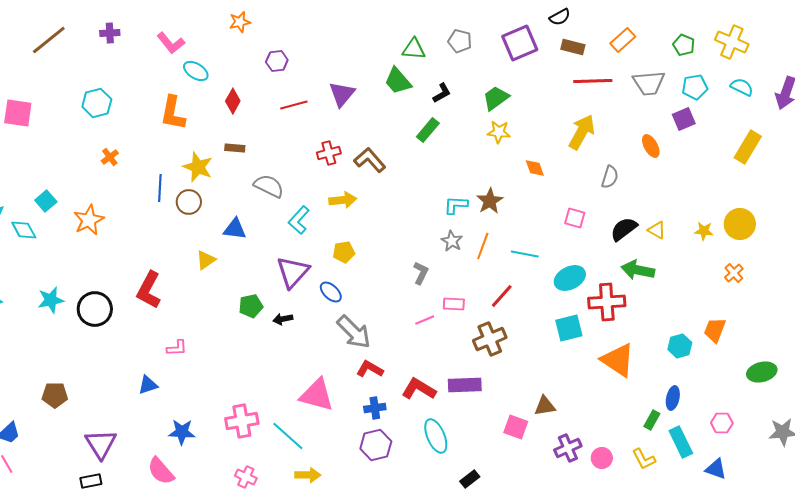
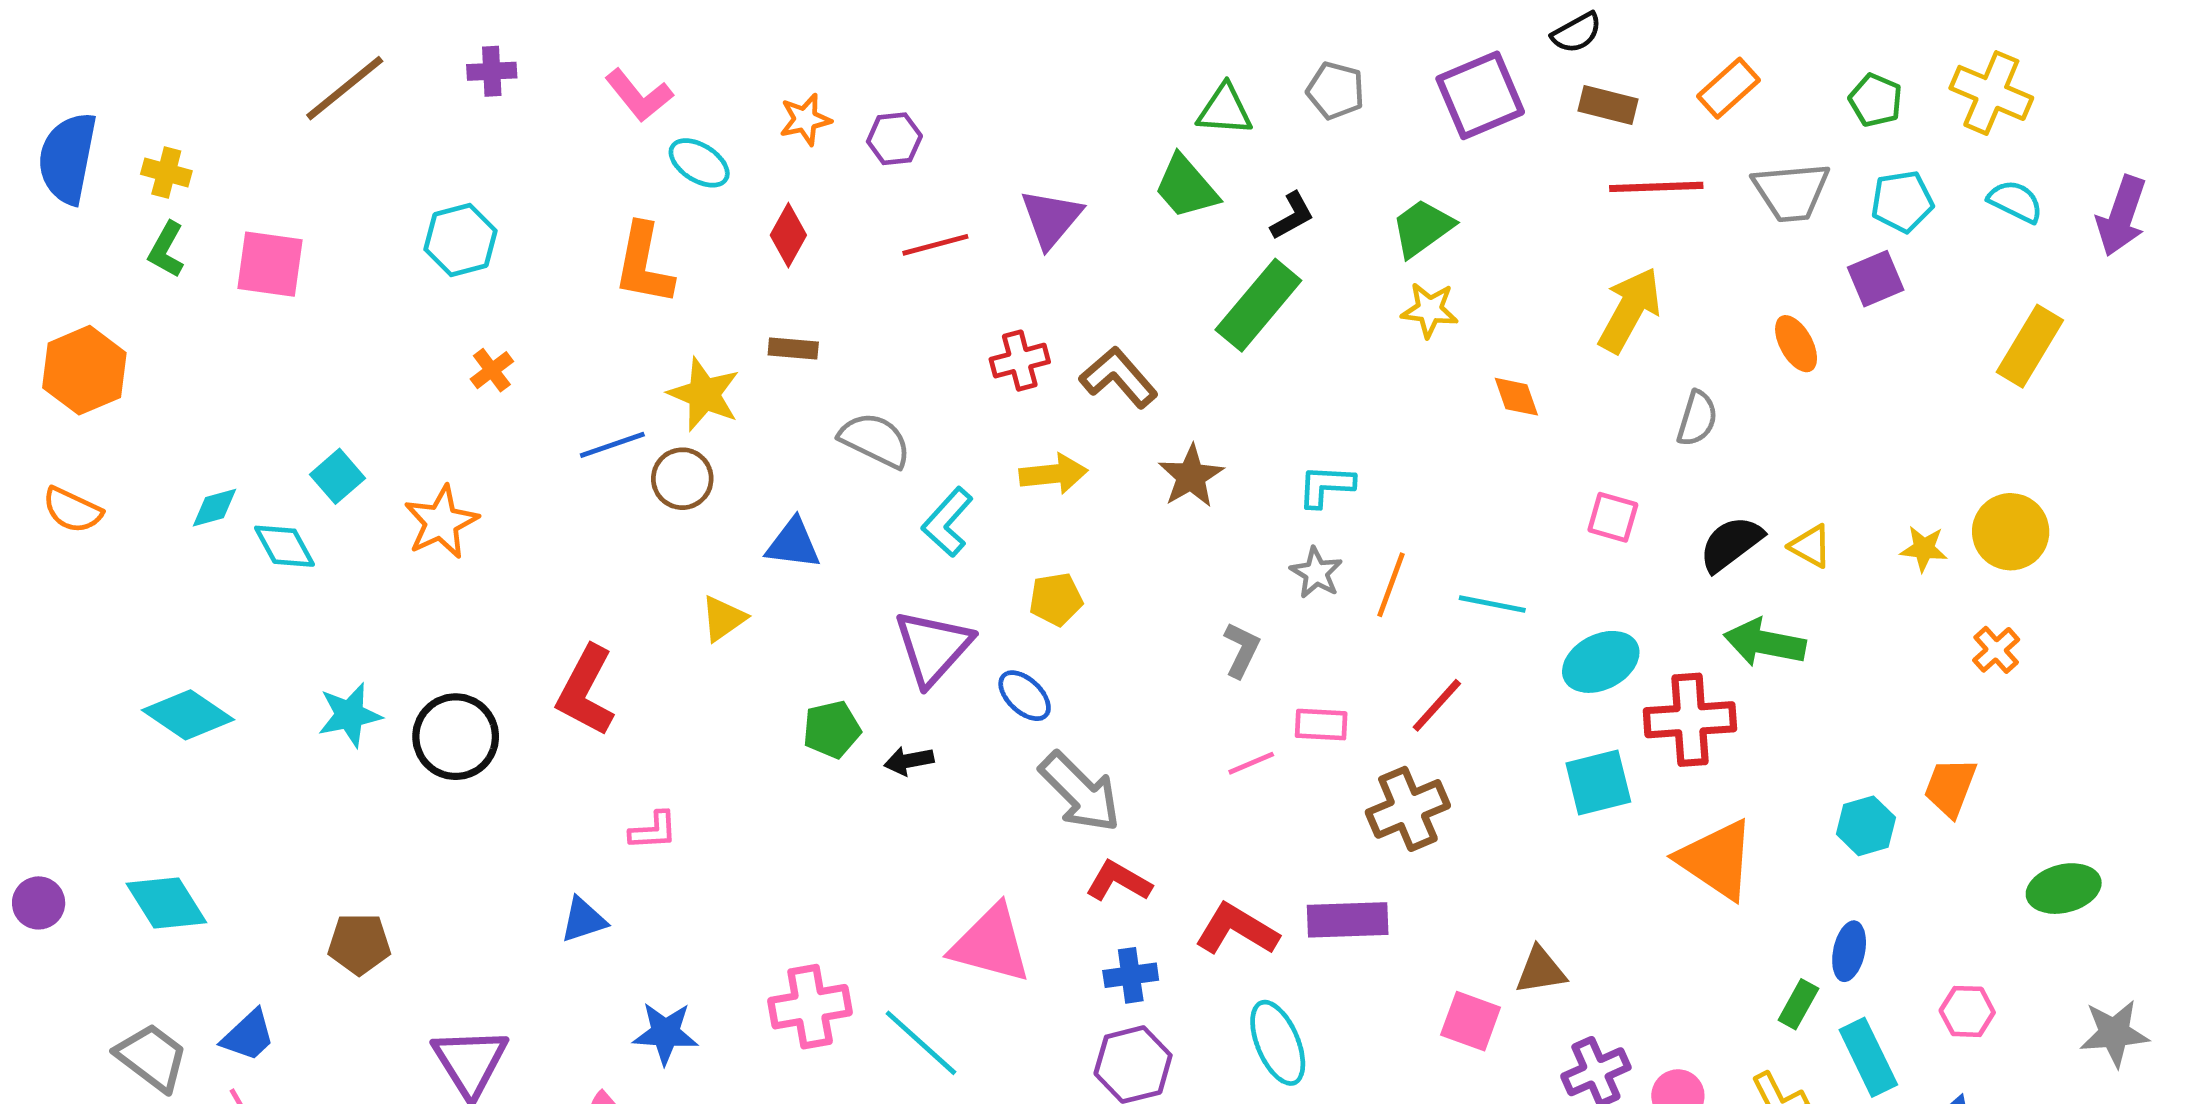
orange star: (240, 22) -> (805, 119), moved
green rectangle: (428, 130) -> (1258, 305), size x1.5
blue line: (160, 188) -> (612, 445), turned 68
brown star: (490, 201) -> (1191, 476), moved

